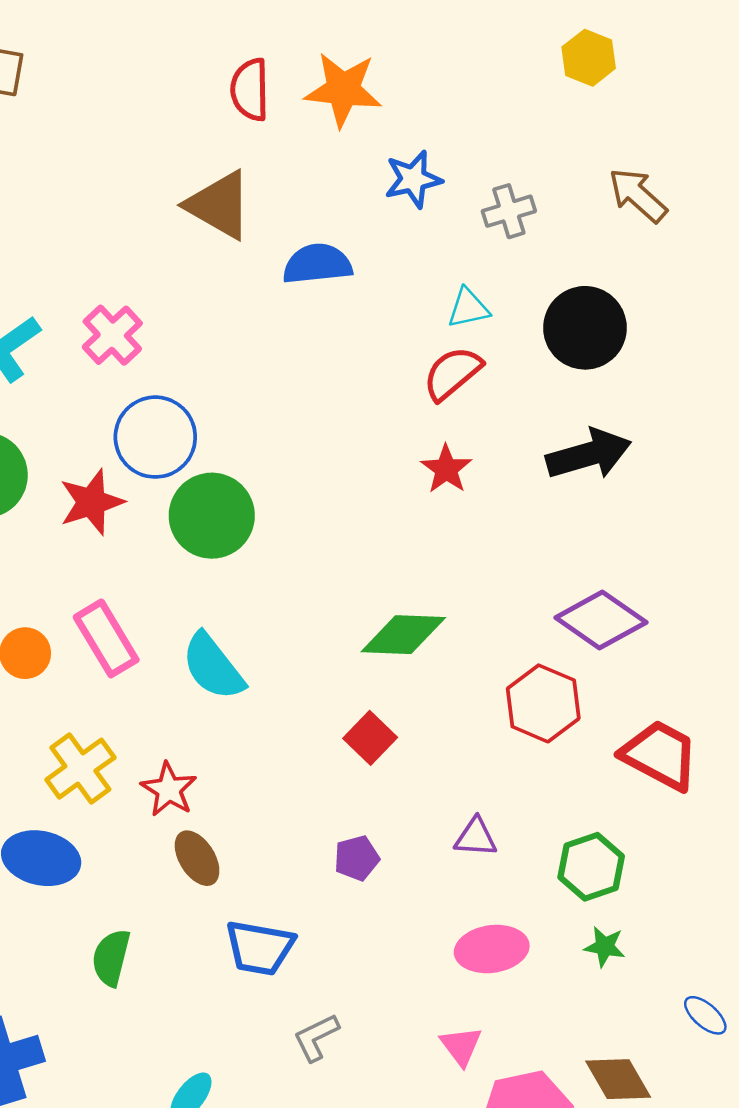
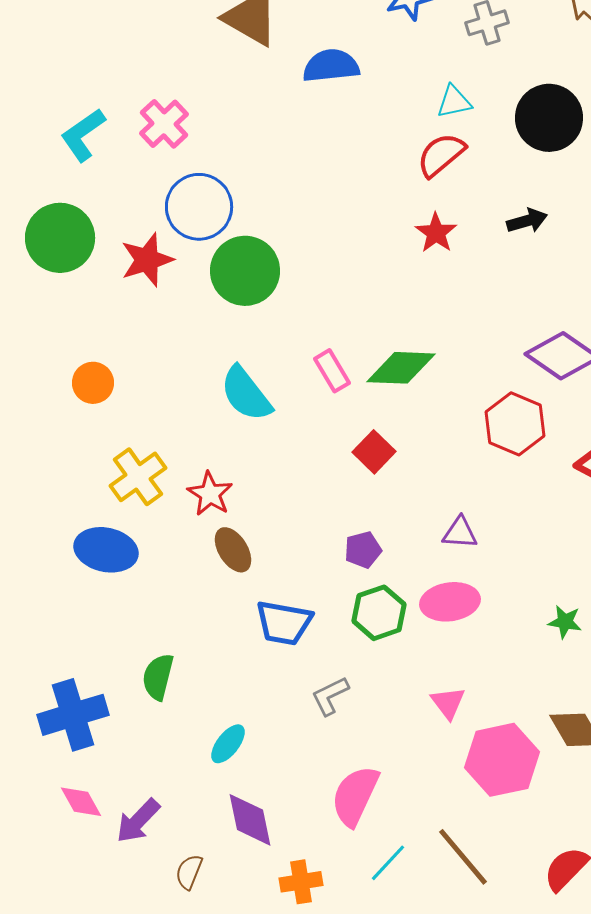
black arrow: (589, 454) -> (527, 221), moved, size x0.6
pink rectangle: (106, 638) -> (332, 371), moved, size x0.7
green hexagon: (591, 867) -> (379, 613), moved
pink ellipse: (492, 949) -> (450, 602), moved
green semicircle: (111, 958) -> (158, 677), moved

